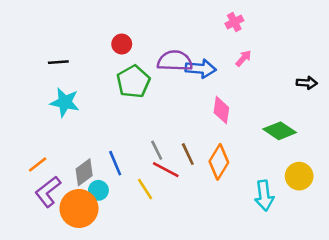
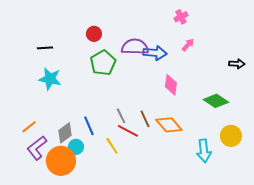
orange diamond: (219, 162) -> (169, 125), turned -72

